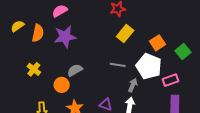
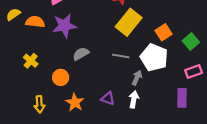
orange semicircle: (38, 33) -> (35, 22), turned -96
yellow rectangle: (125, 33) -> (129, 22), size x1.4
gray semicircle: (75, 70) -> (81, 54), moved
pink rectangle: (171, 80) -> (194, 72), moved

